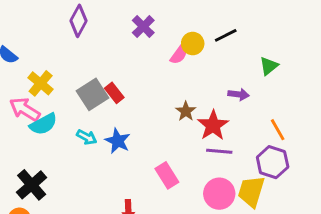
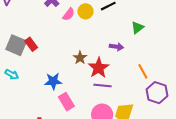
pink semicircle: (179, 55) -> (69, 14), moved
gray square: (92, 94) -> (16, 45), turned -35
blue star: (118, 141) -> (53, 81), moved, turned -30
purple hexagon: (273, 162) -> (157, 93), moved

